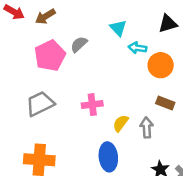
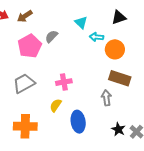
brown rectangle: (165, 103) -> (120, 78), size x1.5
yellow semicircle: (121, 123) -> (56, 105), moved

